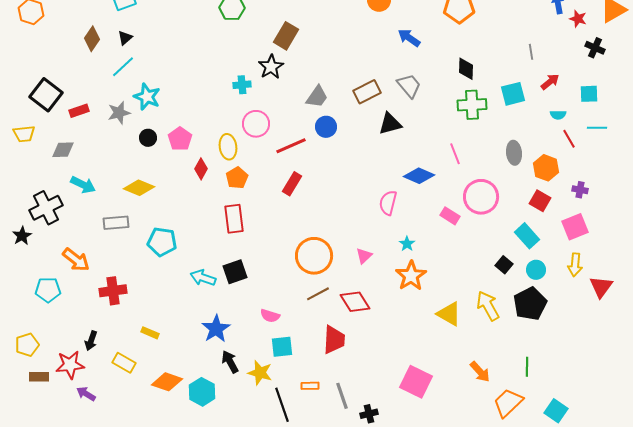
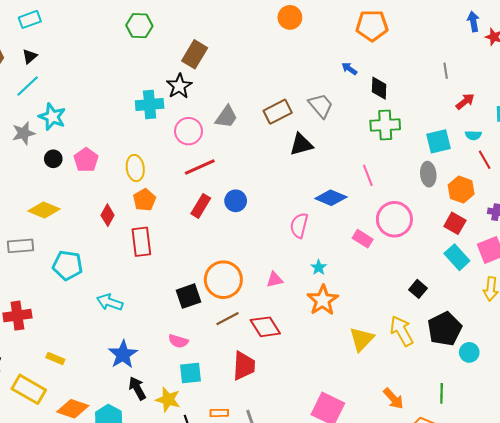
blue arrow: (409, 38) -> (349, 69), moved, size x0.7
cyan cross: (242, 85) -> (150, 105), size x1.5
cyan square: (513, 94) -> (438, 141), moved
pink circle: (256, 124) -> (189, 131), moved
blue circle: (326, 127) -> (236, 201), moved
red diamond: (201, 169) -> (108, 215), moved
cyan rectangle: (527, 236) -> (457, 257), moved
pink triangle: (364, 256) -> (275, 280), turned 30
cyan circle: (536, 270) -> (469, 352), moved
black square: (235, 272) -> (189, 296), moved
yellow triangle: (449, 314) -> (362, 339), turned 44
yellow rectangle: (124, 363) -> (29, 389), size x1.4

